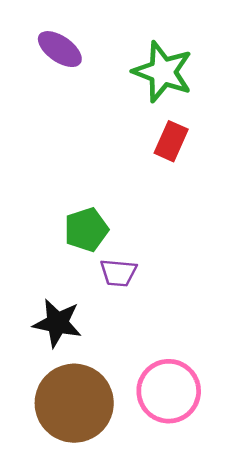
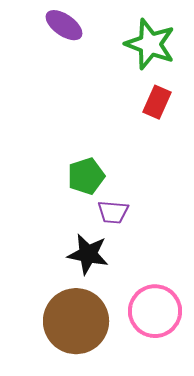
black star: (57, 323) -> (88, 254), moved

